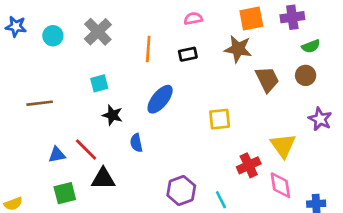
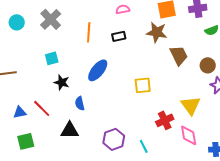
brown circle: (306, 75) -> (208, 65), moved
black triangle: (103, 179) -> (70, 130), moved

